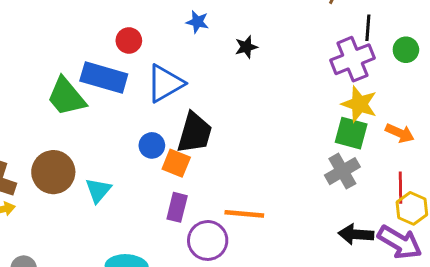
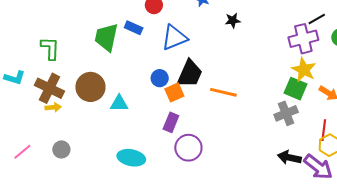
black line: (368, 28) -> (317, 19), turned 48
blue rectangle: (104, 77) -> (134, 28), size x0.6
green trapezoid: (66, 97) -> (106, 37), turned 44
orange square: (176, 163) -> (174, 92), turned 36
cyan triangle: (98, 190) -> (119, 103), turned 42
orange line: (244, 214) -> (223, 92), moved

